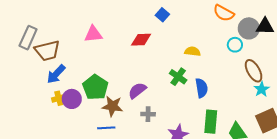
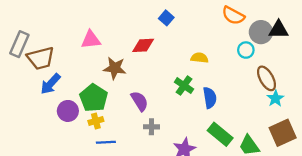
purple semicircle: (137, 91) -> (139, 101), turned 96
yellow cross: (59, 98) -> (96, 121), moved
brown star: (112, 106) -> (115, 68), moved
green rectangle: (211, 122) -> (220, 134), turned -55

